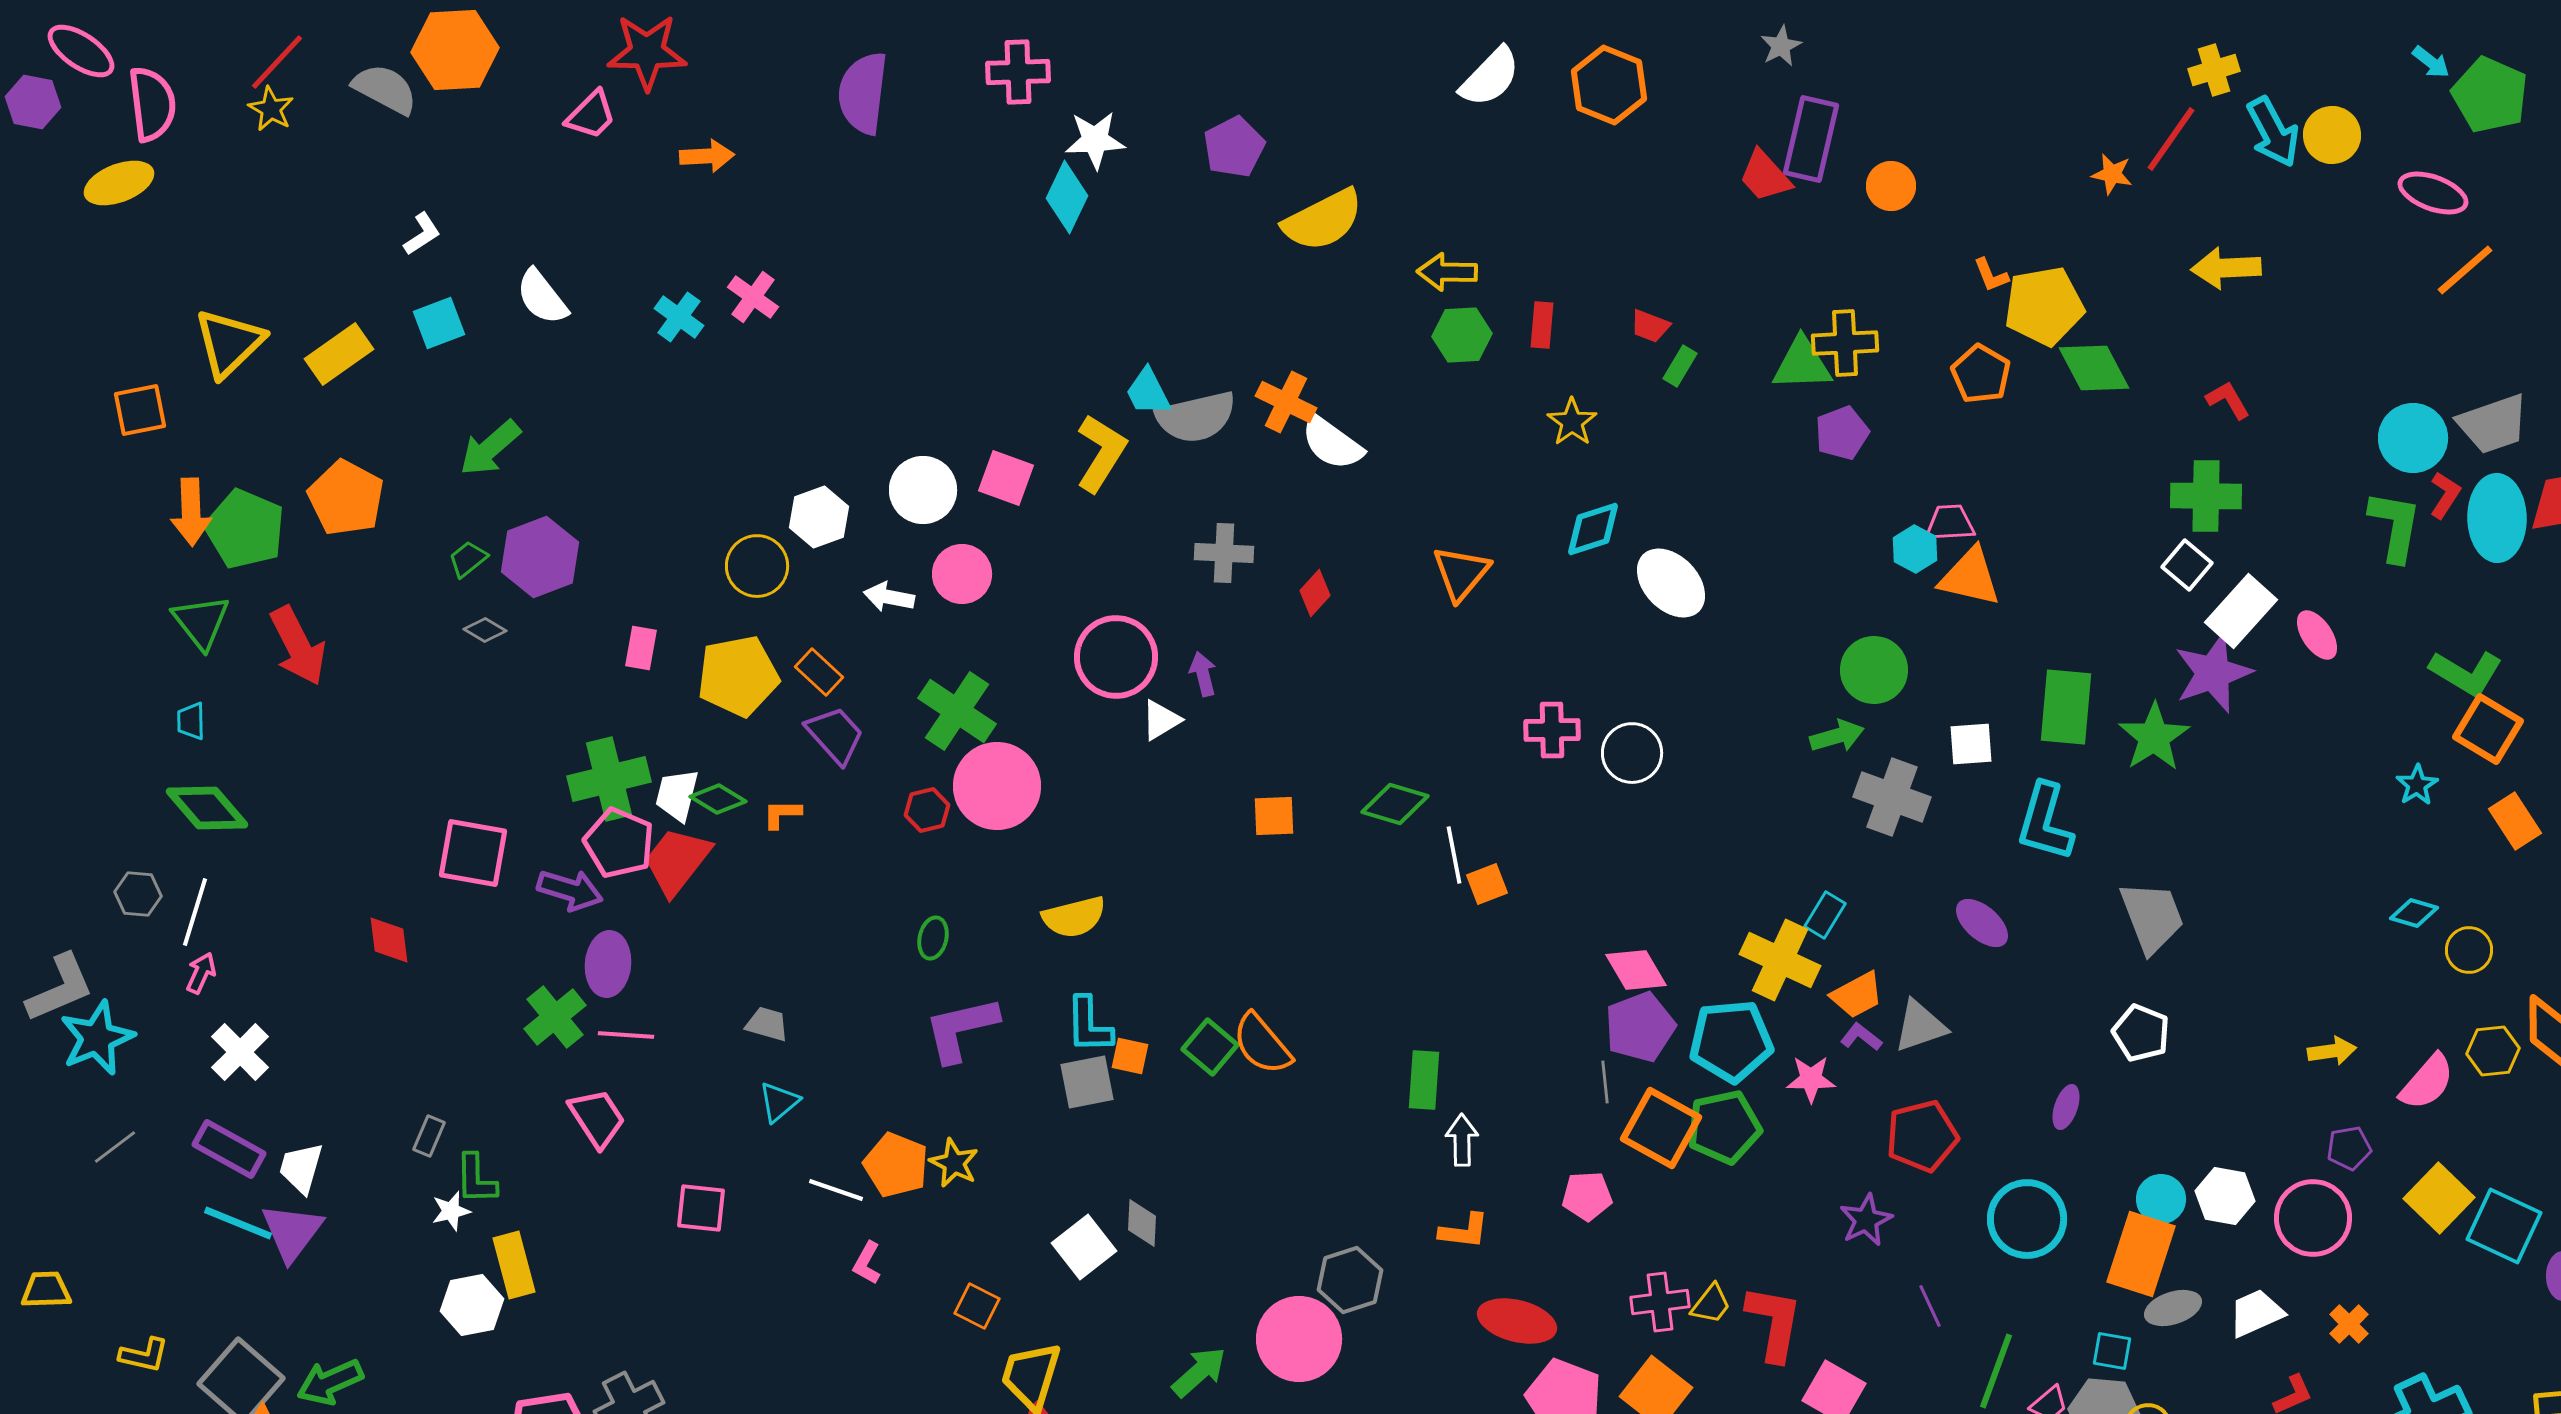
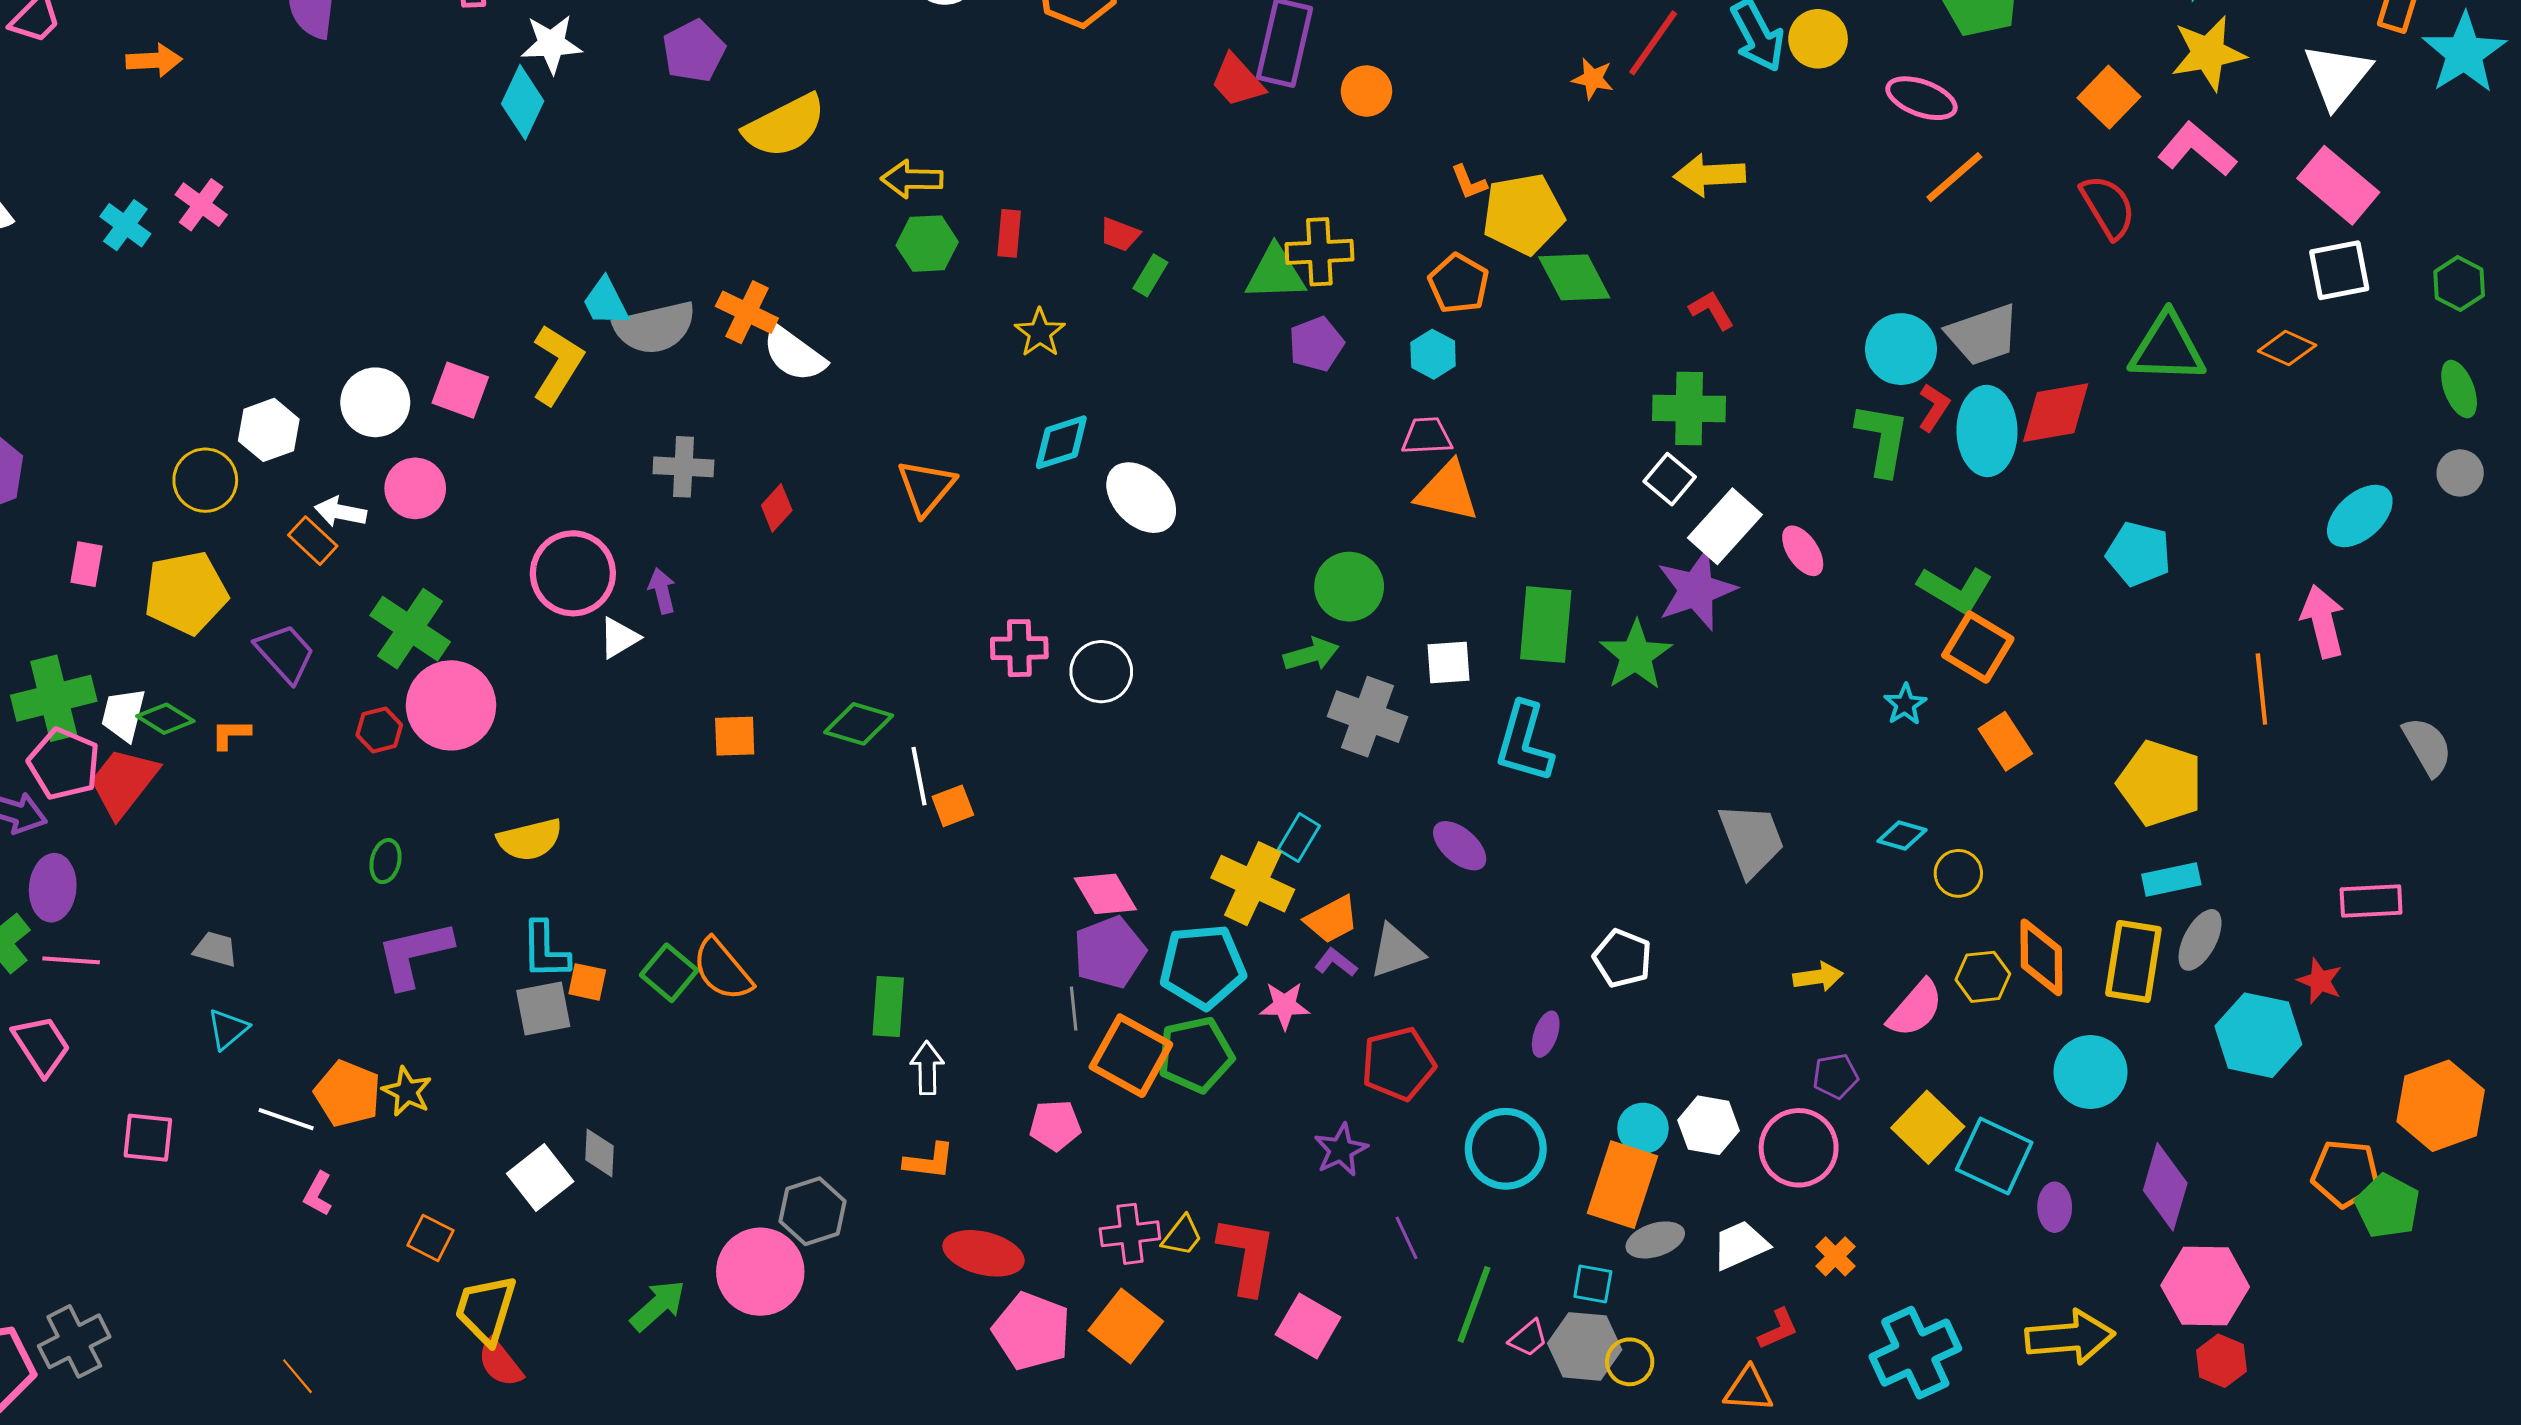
cyan hexagon: (1915, 549) -> (1433, 354), moved
orange rectangle: (819, 672) -> (313, 541), moved
gray trapezoid: (2152, 917) -> (1752, 840), moved

